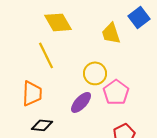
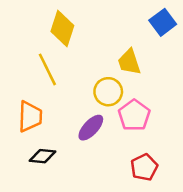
yellow diamond: (58, 22) -> (62, 28), turned 48
yellow trapezoid: (111, 33) -> (129, 62), moved

